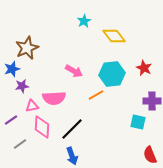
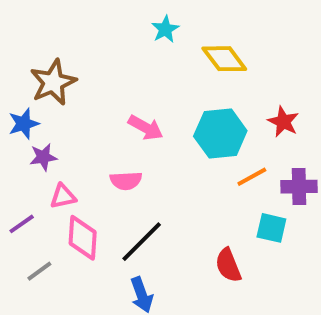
orange line: (96, 95) -> (252, 177), moved
pink semicircle: (54, 98) -> (126, 181), moved, size x0.7
red semicircle: (150, 155) -> (228, 265), moved

